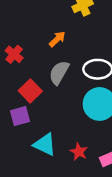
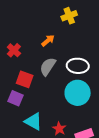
red square: (30, 91) -> (25, 79), turned -30
purple square: (20, 116) -> (15, 98), turned 35

